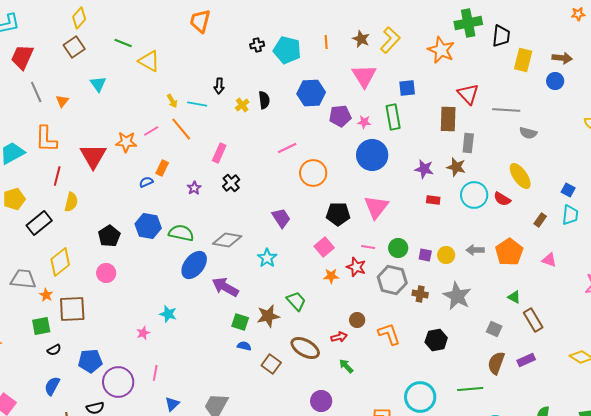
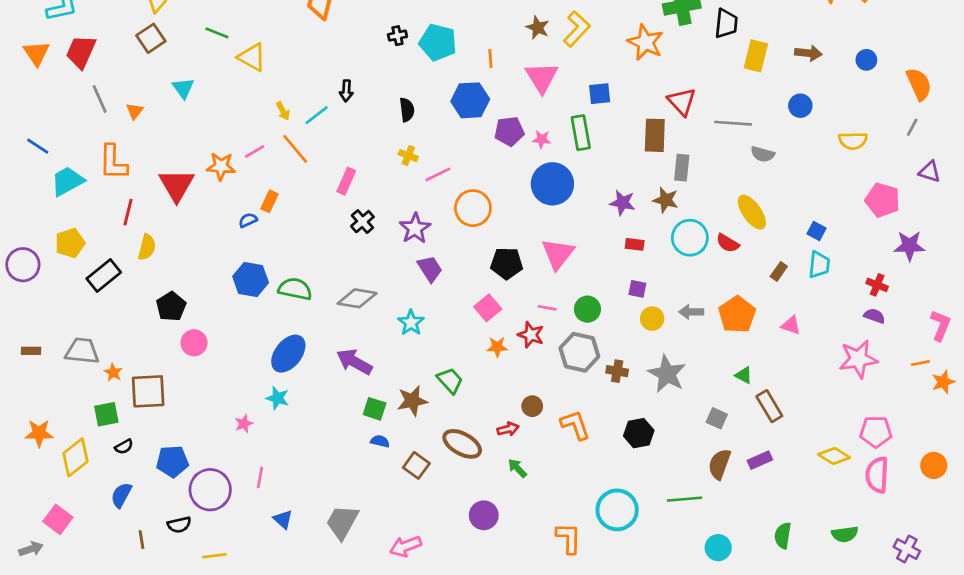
orange line: (326, 42) -> (490, 59), moved
blue circle: (555, 81) -> (800, 106), moved
cyan line: (197, 104) -> (317, 115), turned -48
yellow cross: (242, 105) -> (408, 156), moved, turned -32
purple star: (194, 188) -> (415, 228), moved, size x1.6
black pentagon: (109, 236) -> (171, 306), moved
purple square: (425, 255) -> (637, 289), moved
yellow diamond: (60, 262) -> (75, 457), moved
blue ellipse: (194, 265) -> (288, 354), moved
blue triangle: (172, 404) -> (283, 519), turned -35

